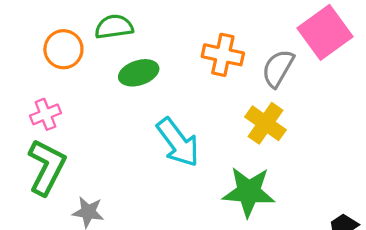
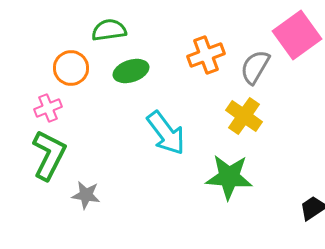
orange circle: (63, 49) -> (71, 68), moved
orange cross: (223, 55) -> (206, 55), turned -33

